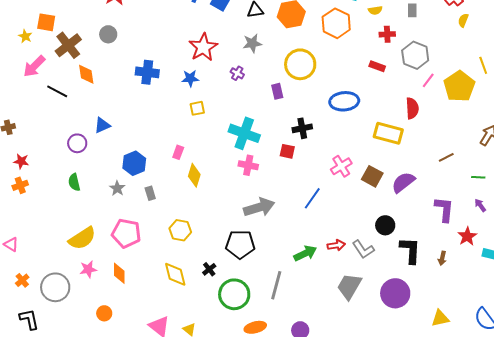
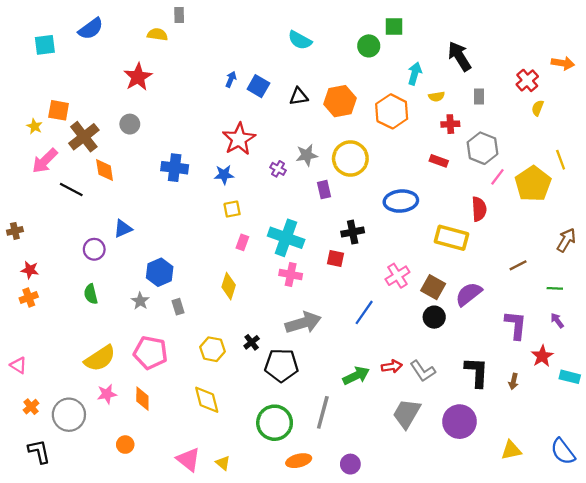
gray star: (252, 43) -> (307, 155), moved
pink rectangle: (178, 152) -> (242, 242), moved
black circle: (385, 225) -> (434, 317), moved
black cross: (209, 269) -> (252, 342), moved

